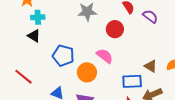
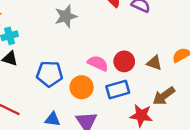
red circle: (115, 29) -> (124, 61), moved
blue rectangle: (132, 81) -> (118, 89), moved

